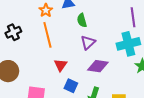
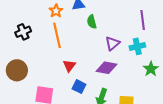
purple triangle: (88, 42) -> (112, 43), moved
cyan cross: (128, 44) -> (137, 46), size x0.7

